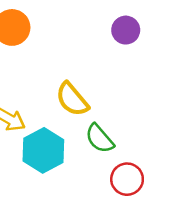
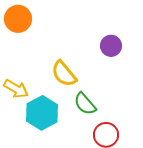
purple circle: (126, 30) -> (111, 46), moved

